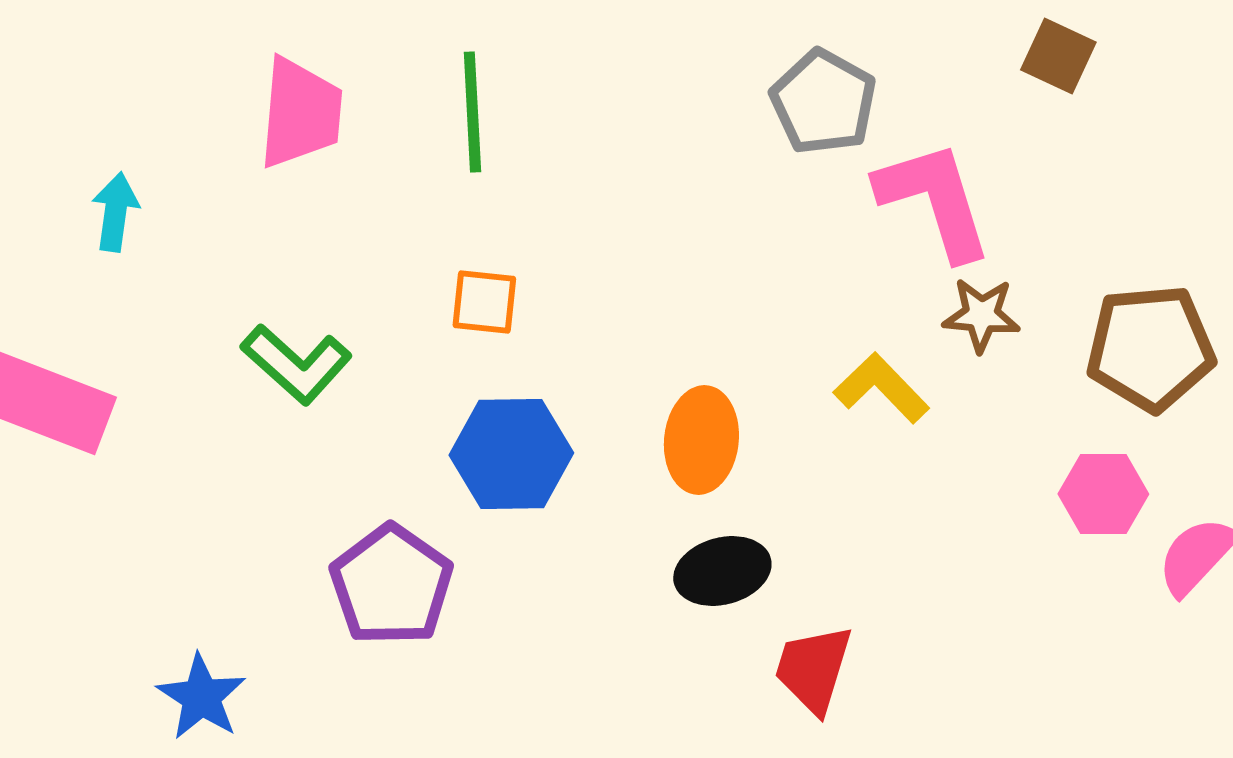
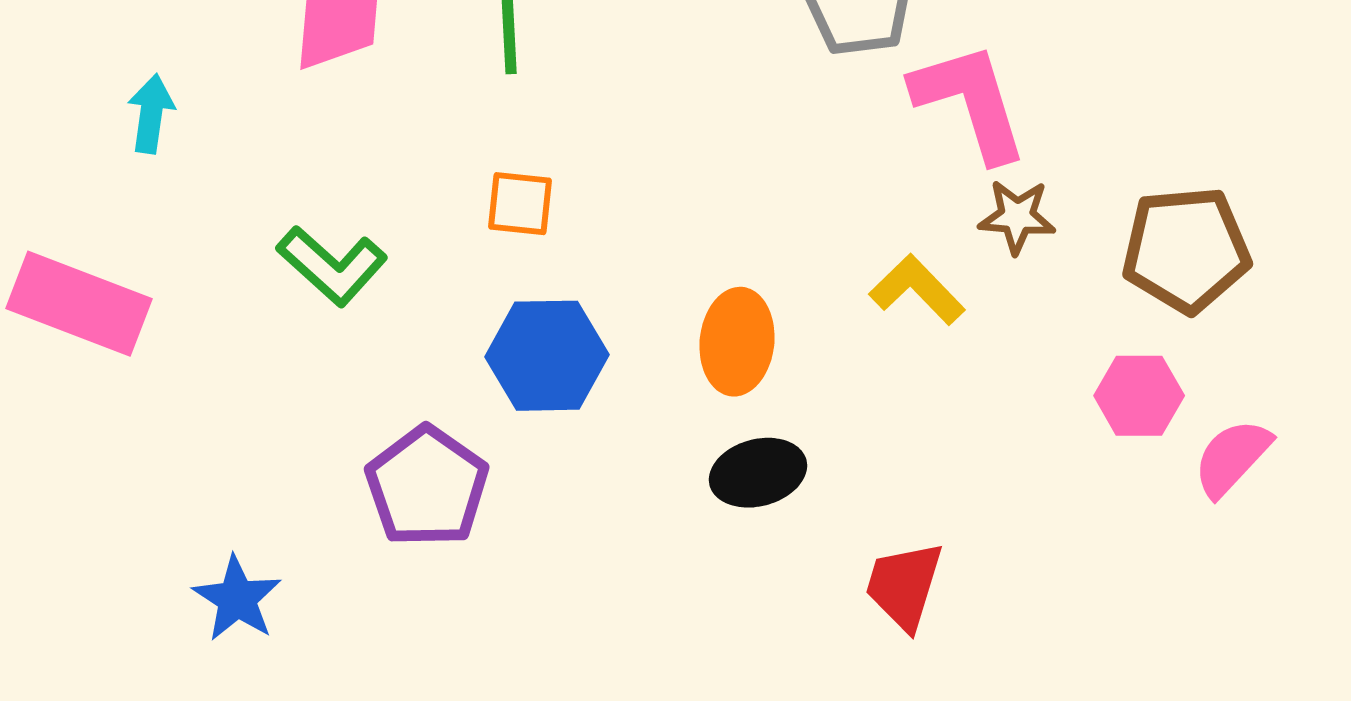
red trapezoid: (813, 669) -> (904, 586), moved

